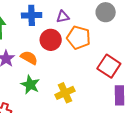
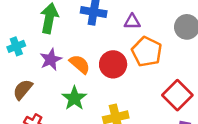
red circle: (51, 40) -> (113, 64), moved

